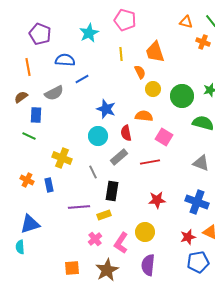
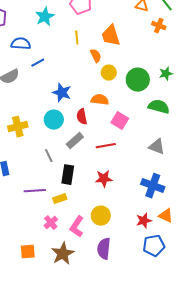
yellow cross: (62, 158) -> (18, 127), moved, turned -36
red star: (157, 200) -> (104, 179), moved

